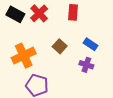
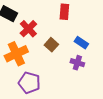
red cross: (39, 13) -> (28, 29), moved

